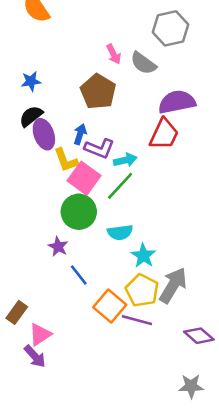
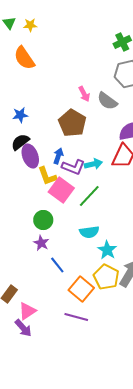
cyan arrow: (125, 160) -> (93, 164), moved
green circle: (79, 212) -> (43, 220), moved, size x0.7
purple line: (137, 320) -> (76, 317), moved

